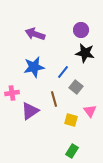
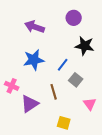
purple circle: (81, 30) -> (74, 18), moved
pink cross: (12, 93) -> (12, 86), turned 32
yellow square: (71, 120) -> (64, 123), moved

